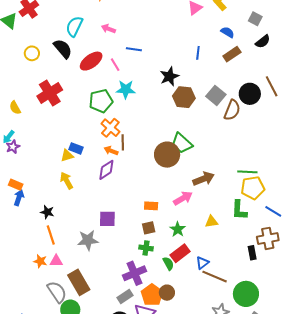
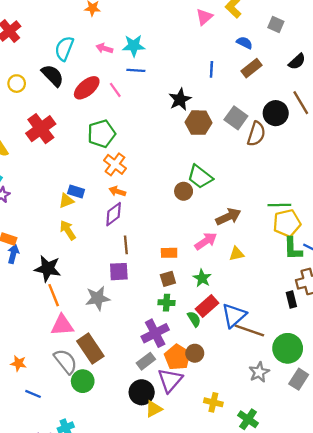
black semicircle: (263, 41) -> (297, 62), moved
cyan star: (126, 89) -> (134, 46), moved
brown line: (123, 142) -> (126, 245), moved
brown circle: (167, 155) -> (184, 191), size x0.6
green L-shape: (239, 210) -> (293, 249), moved
black star: (47, 212) -> (48, 269), size x1.6
yellow triangle: (211, 222) -> (236, 254), moved
orange star: (40, 261) -> (18, 363), moved
pink triangle: (56, 261) -> (62, 325), size x1.5
blue triangle: (202, 263) -> (234, 315), size x1.6

